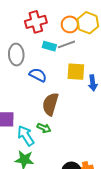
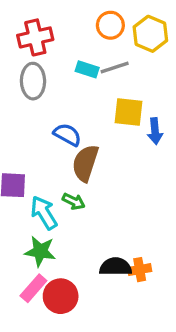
red cross: (36, 22) -> (35, 37), moved
orange circle: (70, 24) -> (110, 25), moved
blue semicircle: (38, 75) -> (67, 135), moved

